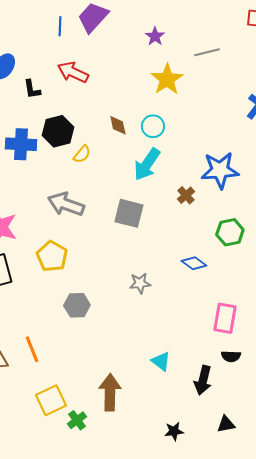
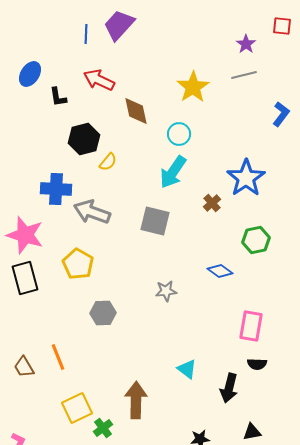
purple star: (155, 36) -> (246, 44), moved
gray line: (207, 52) -> (244, 75), moved
brown diamond: (118, 125) -> (136, 111), moved, size x1.4
blue cross: (21, 144) -> (56, 189), moved
blue star: (220, 170) -> (246, 178), turned -30

